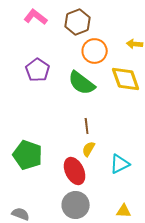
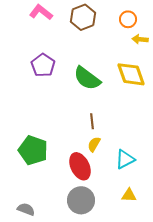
orange circle: (95, 51) -> (128, 19), moved, size x0.7
yellow triangle: (124, 211) -> (129, 195), moved

